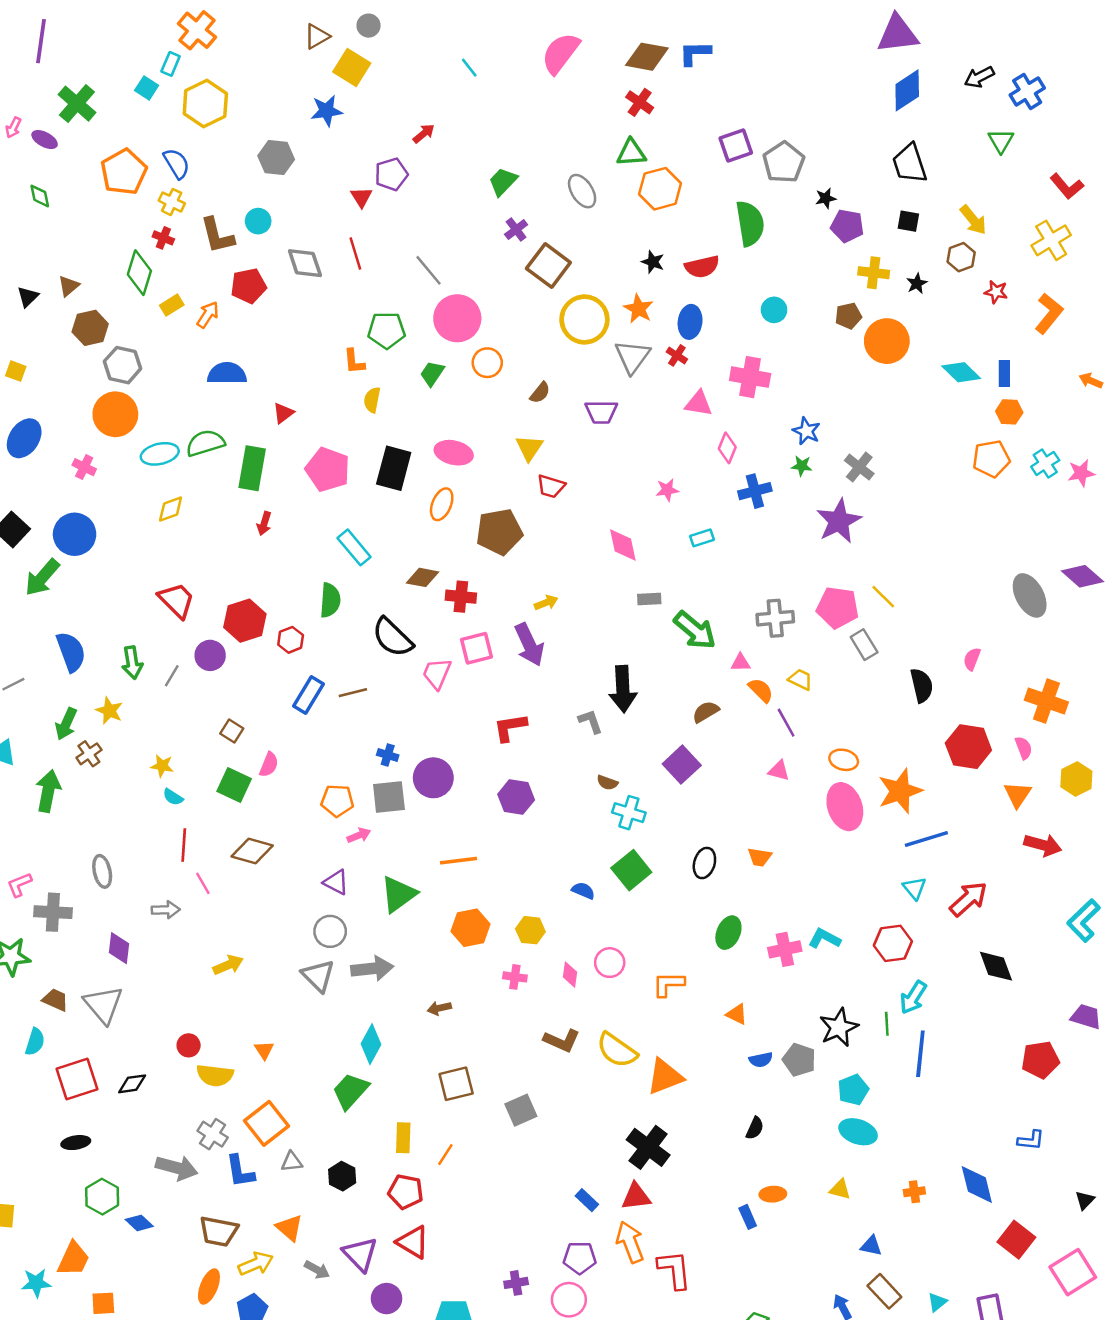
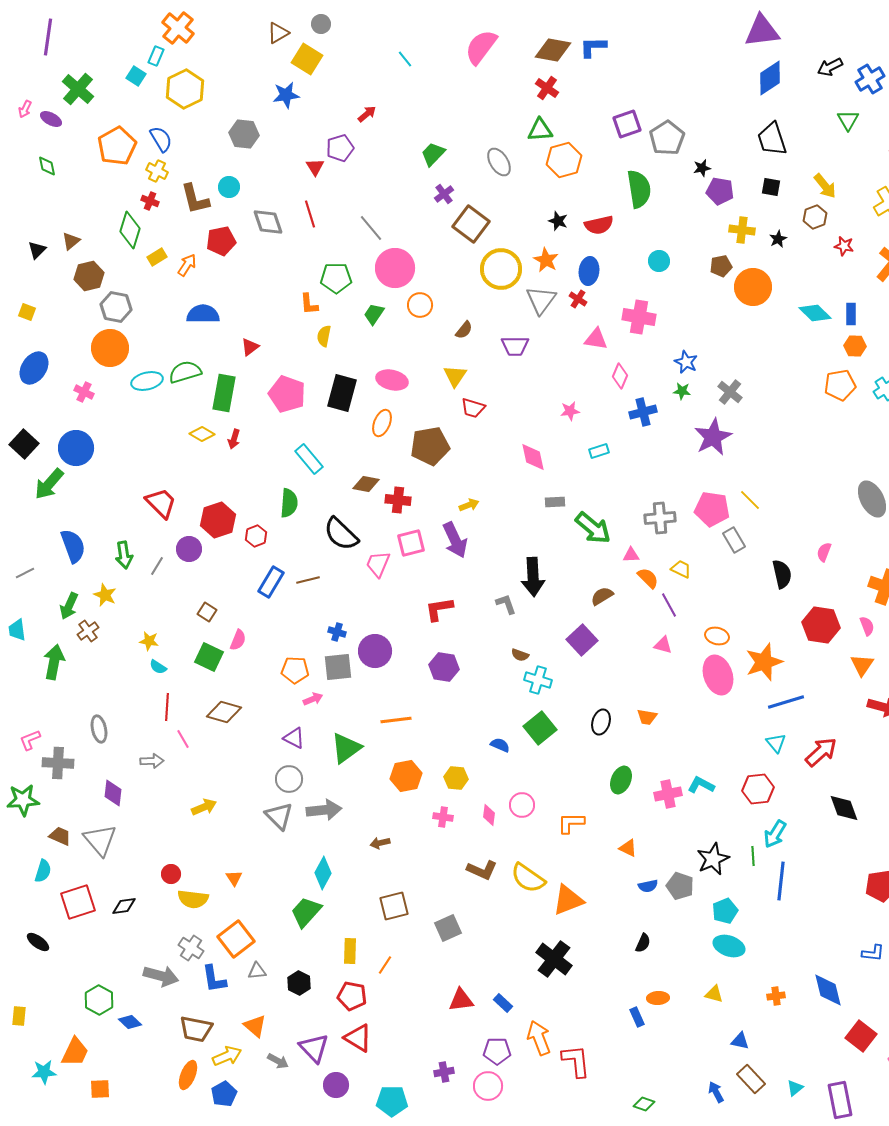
yellow diamond: (171, 509) -> (202, 434), moved, turned 50
black ellipse: (76, 1143) -> (38, 942), moved, turned 45
red triangle: (636, 1197) -> (461, 1000), moved

